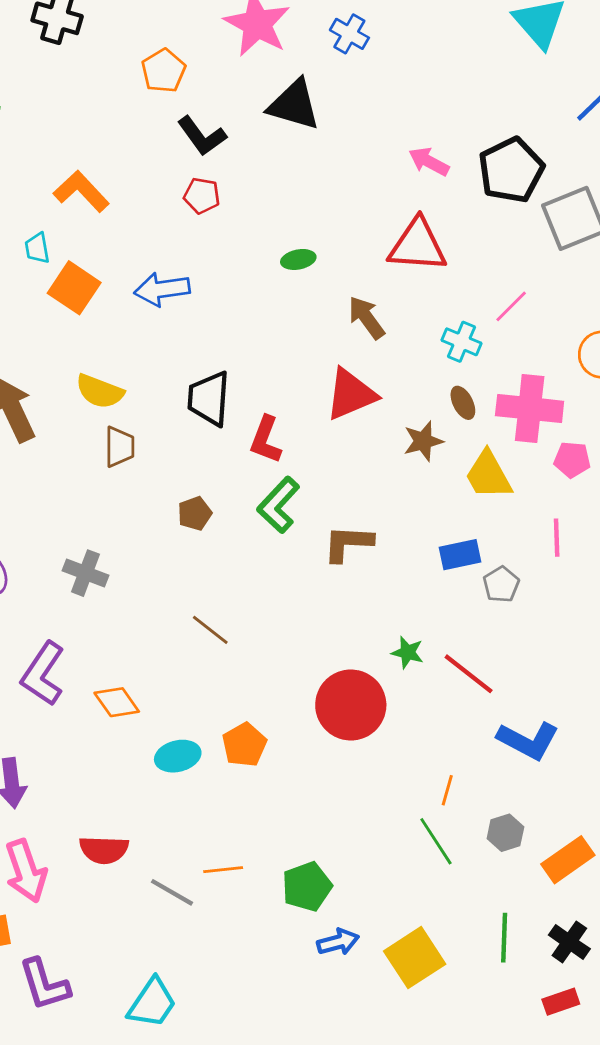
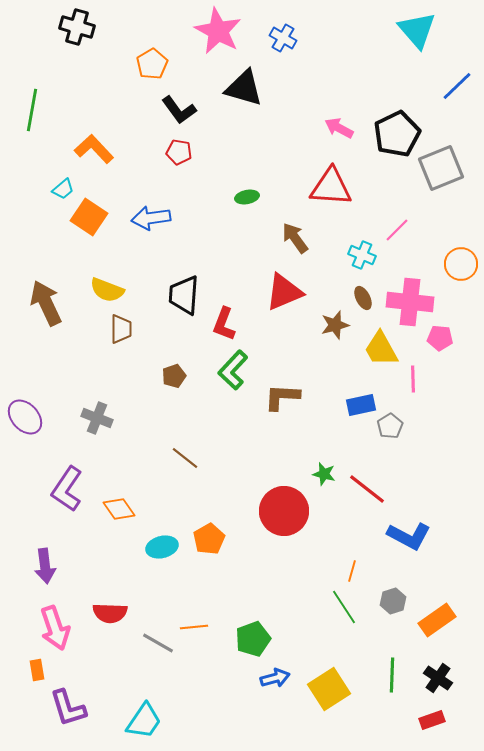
cyan trapezoid: (37, 248) -> (63, 189), turned -120
pink line: (557, 538) -> (413, 379), moved

